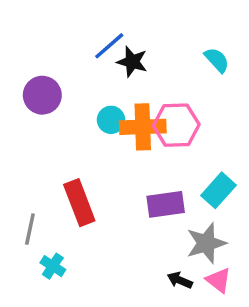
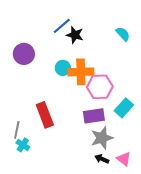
pink hexagon: (176, 125) -> (100, 87), moved
gray star: (206, 243) -> (102, 138), moved
cyan cross: (53, 266) -> (23, 145), moved

